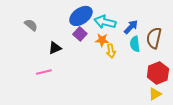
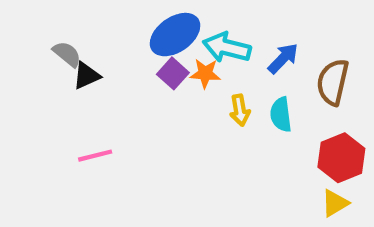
orange star: (102, 40) -> (205, 73), moved
cyan semicircle: (135, 44) -> (281, 115), moved
black triangle: (55, 48) -> (86, 76), moved

